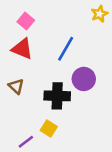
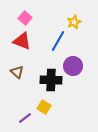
yellow star: (99, 14) -> (74, 22), moved

